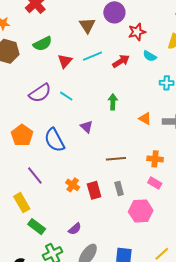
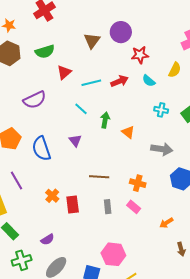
cyan line: (93, 56) -> (91, 83), moved
cyan line: (66, 96) -> (81, 109), moved
orange triangle: (145, 119) -> (128, 132), moved
gray rectangle: (119, 189) -> (108, 207), moved
pink hexagon: (141, 211) -> (113, 254), moved

